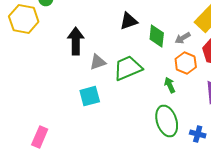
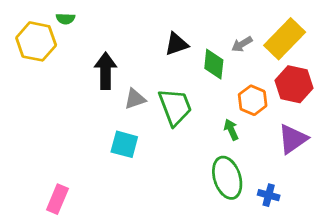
gray arrow: (183, 38) -> (242, 44), moved
green trapezoid: (128, 68) -> (175, 107), turned 92
cyan square: (90, 96) -> (124, 144), turned 30

